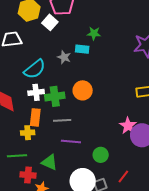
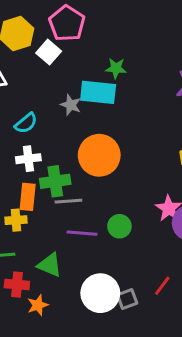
cyan rectangle: (82, 49) -> (98, 92), size x1.6
cyan semicircle: (35, 69) -> (26, 123), size x0.7
orange circle: (83, 90) -> (99, 155), size x1.4
green cross: (55, 96) -> (55, 181), moved
green circle: (101, 155) -> (119, 226), moved

